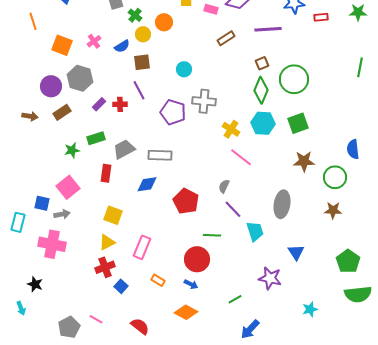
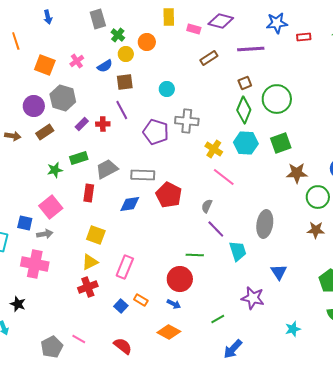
brown star: (304, 161) -> (297, 173), moved
red pentagon: (186, 201) -> (169, 195), moved
blue square: (121, 286) -> (121, 306), moved

